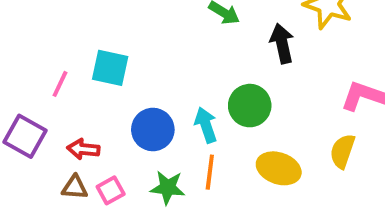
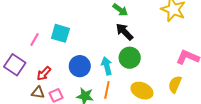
black arrow: (282, 44) -> (124, 32), moved, turned -36
red arrow: (83, 149) -> (44, 73), turned -56

